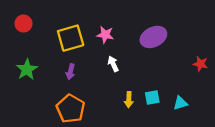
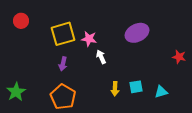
pink star: (105, 35) -> (89, 39), moved
green star: (27, 69) -> (16, 92), moved

